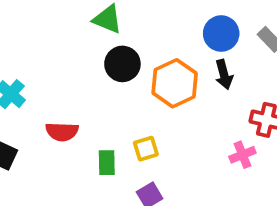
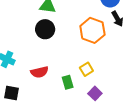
black circle: (122, 64) -> (45, 29), moved

